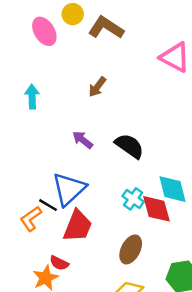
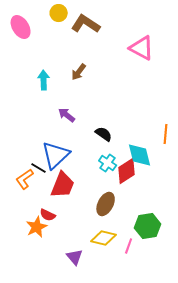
pink ellipse: (44, 31) -> (21, 27), moved
cyan arrow: (32, 97) -> (44, 80), moved
black semicircle: (129, 146) -> (104, 134), moved, size x0.7
red diamond: (157, 209) -> (127, 171), turned 72

